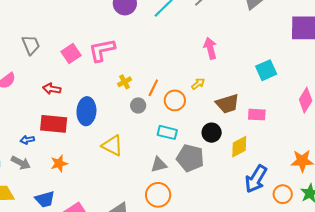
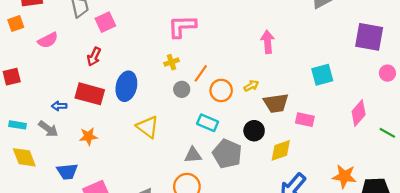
pink L-shape: (102, 50) -> (182, 26), moved
pink square: (71, 54) -> (105, 22), moved
yellow arrow: (198, 84) -> (251, 86), moved
red arrow: (52, 89) -> (94, 57), turned -84

